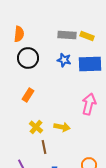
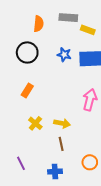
orange semicircle: (19, 34) -> (39, 24), moved
gray rectangle: (67, 35) -> (68, 18), moved
brown line: (44, 147) -> (61, 144), moved

